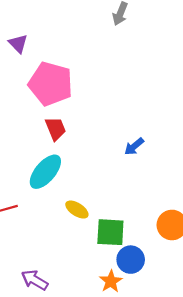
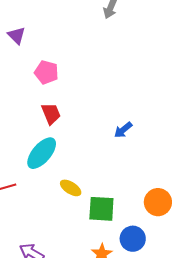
pink pentagon: (51, 84) -> (46, 72), size x0.6
blue circle: (131, 260) -> (133, 239), moved

